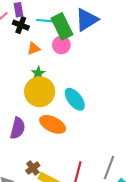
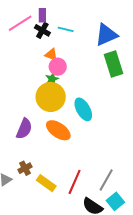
green rectangle: (62, 26) -> (114, 64), moved
pink circle: (61, 45) -> (58, 67), moved
orange triangle: (34, 49) -> (51, 55), turned 32
brown cross: (33, 168) -> (25, 168), moved

